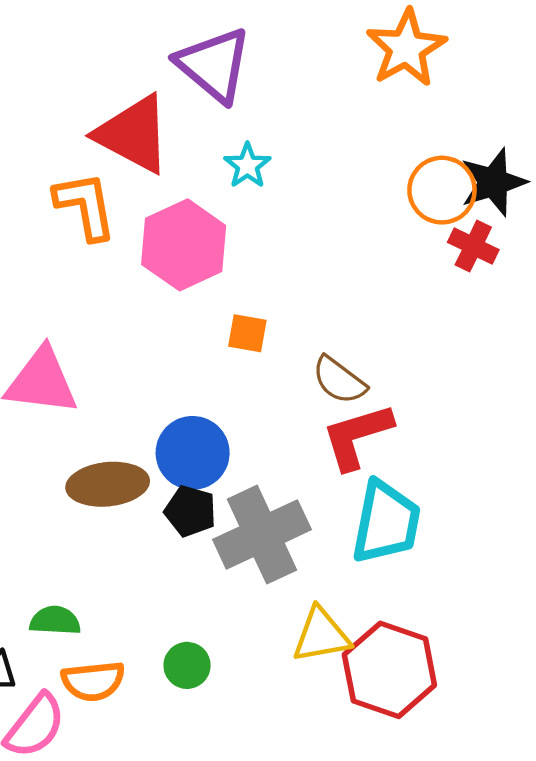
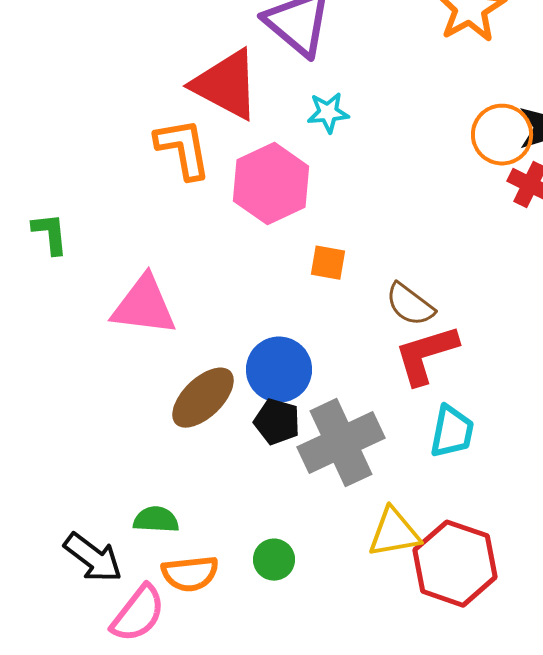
cyan star: (247, 166) -> (328, 113), turned 30
brown ellipse: (108, 484) -> (203, 398), turned -38
cyan trapezoid: (386, 522) -> (452, 432), size x0.7

